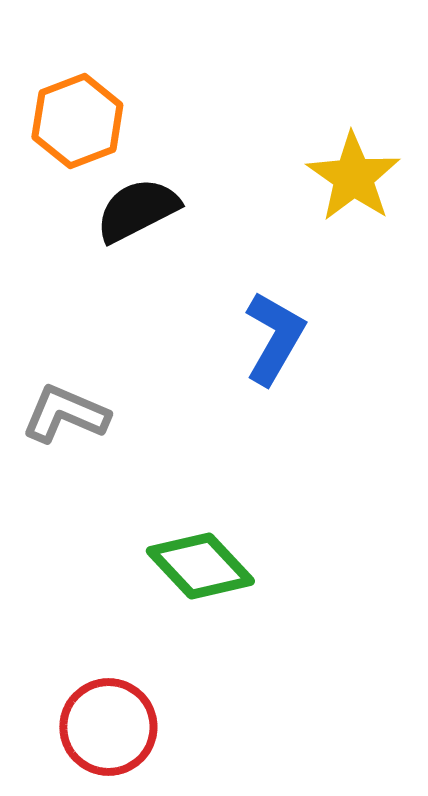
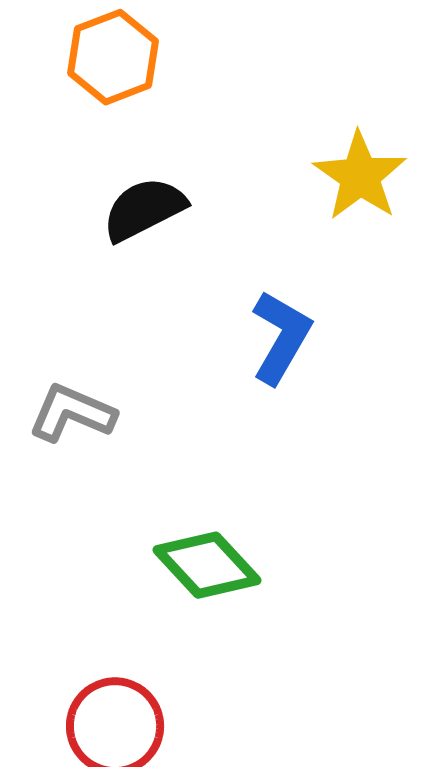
orange hexagon: (77, 121) -> (113, 57), moved

